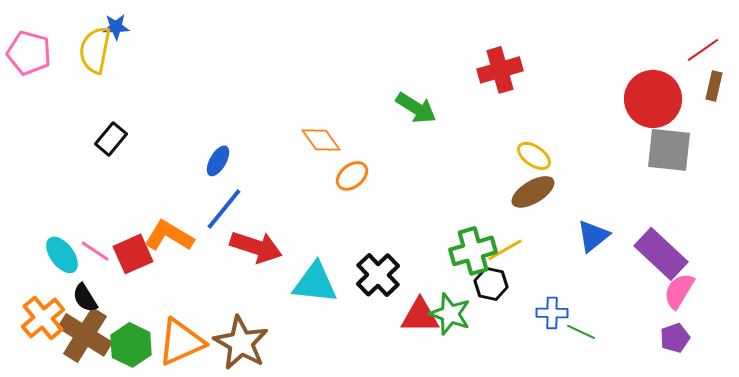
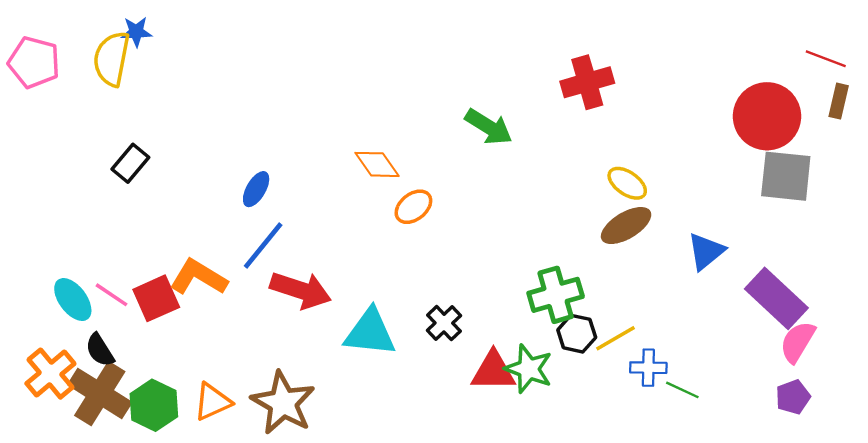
red line: (703, 50) -> (826, 59), turned 56
blue triangle: (593, 236) -> (706, 251), moved
yellow line: (505, 250) -> (615, 338), moved
black cross: (378, 275) -> (444, 323), size x0.7
orange triangle: (181, 342) -> (213, 402), size x0.7

